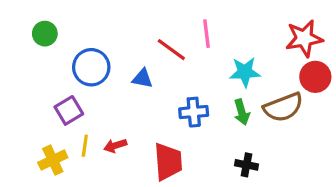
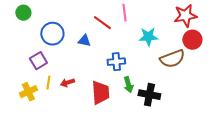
green arrow: (242, 112) -> (128, 85), moved
black cross: (246, 165) -> (149, 95), size x1.5

